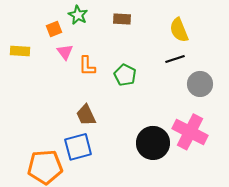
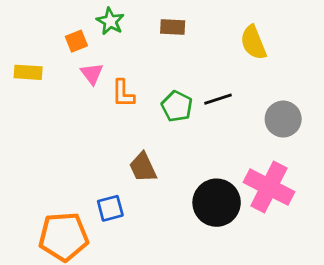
black line: (175, 59) -> (218, 99), moved
brown trapezoid: (86, 115) -> (143, 167), moved
blue square: (78, 147) -> (110, 208), size x0.7

